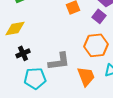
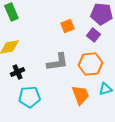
gray L-shape: (59, 61) -> (57, 62), moved

